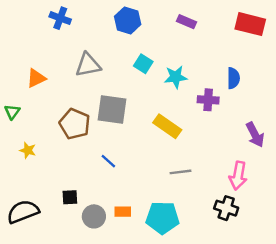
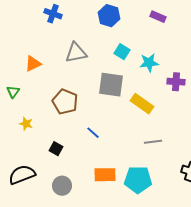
gray square: (112, 109) -> (111, 85), moved
black square: (70, 197) -> (56, 149), moved, turned 32
orange rectangle: (123, 212) -> (105, 175), size x1.5
gray circle: (94, 216) -> (62, 186), moved

